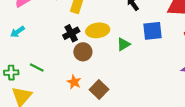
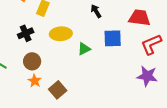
black cross: (71, 33) -> (26, 33), moved
brown circle: (83, 52) -> (32, 61), moved

